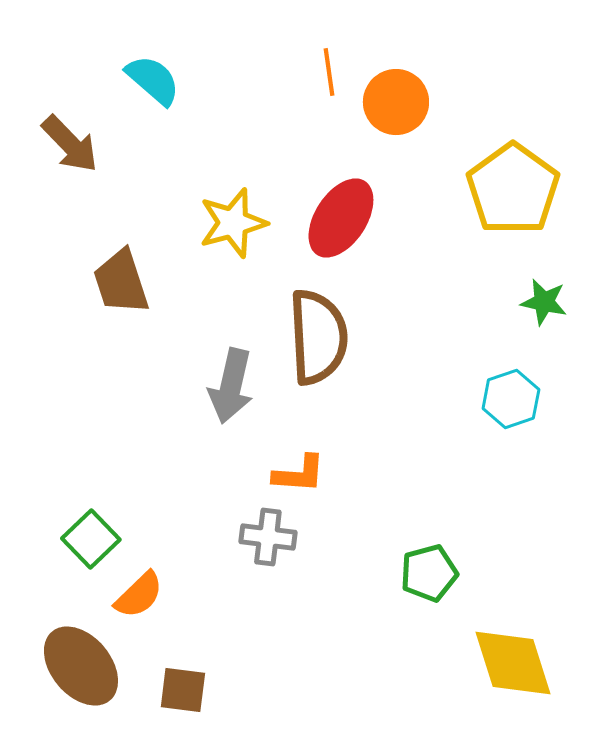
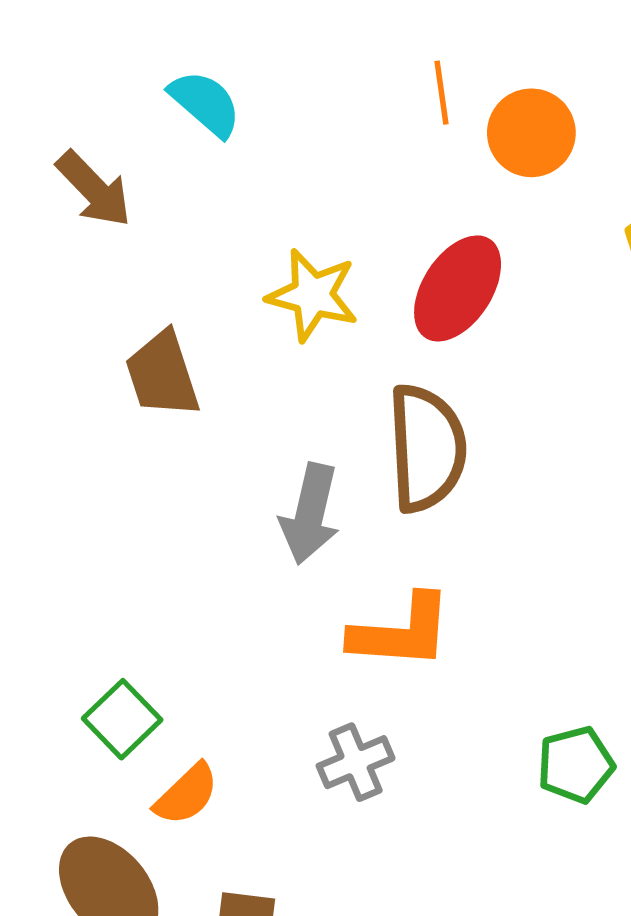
yellow star: (233, 223) -> (313, 295), turned 30
orange L-shape: (299, 474) -> (401, 632), size x1.5
gray cross: (268, 537) -> (356, 762), moved, turned -30

